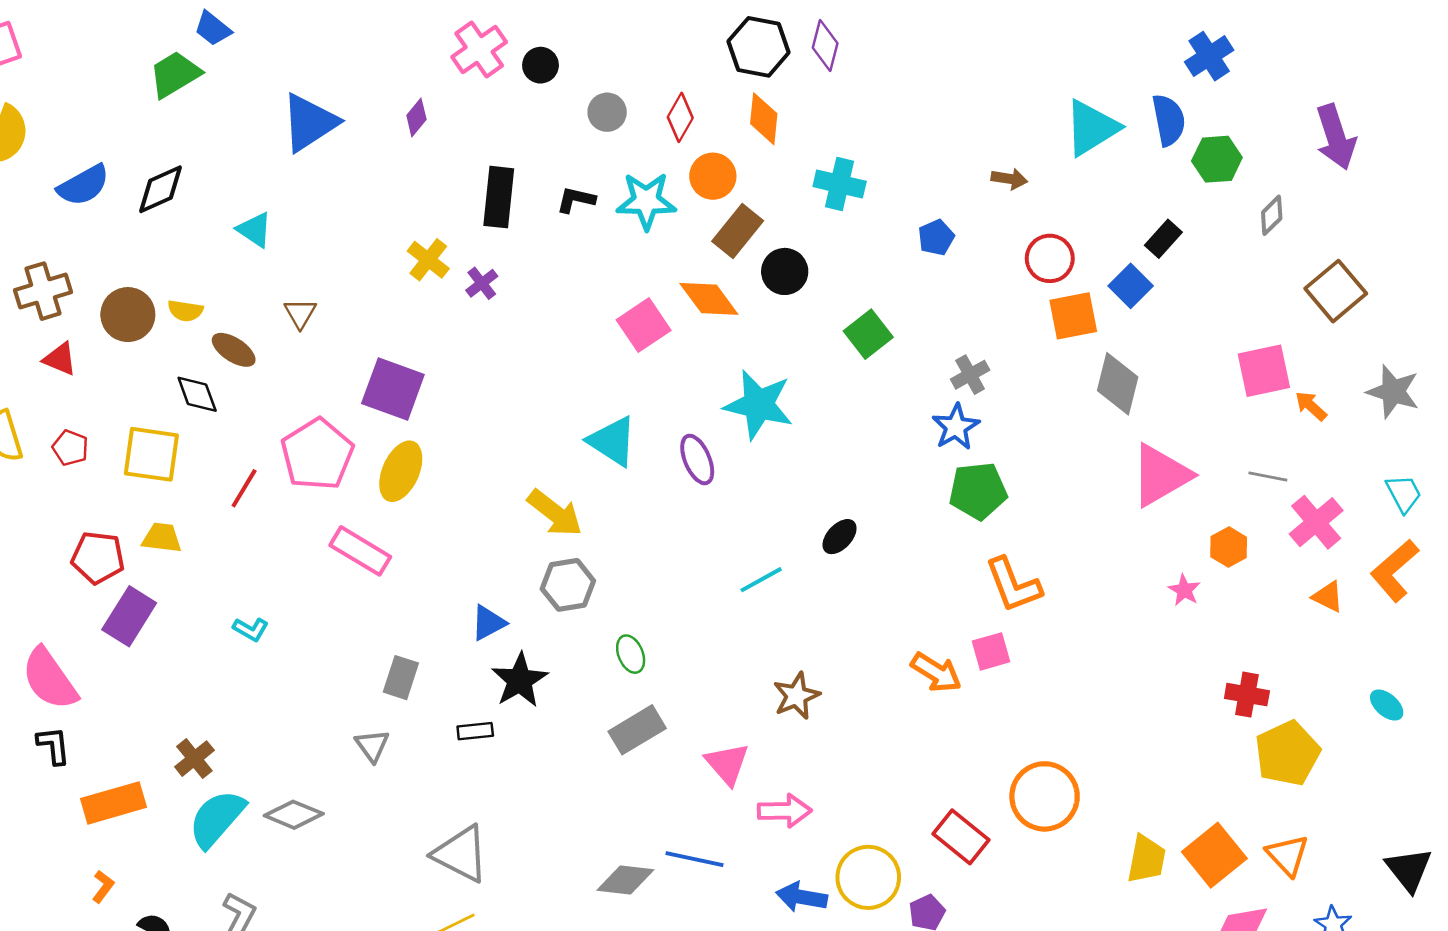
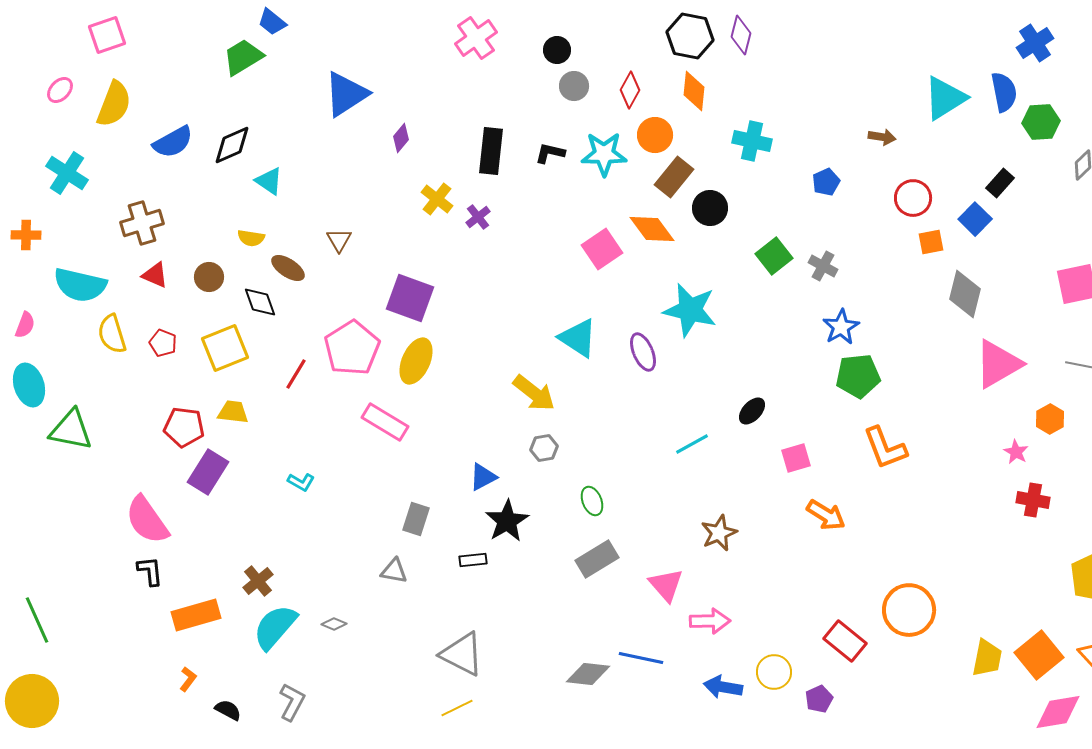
black circle: (540, 65) -> (557, 50), moved
purple diamond: (416, 117) -> (401, 138), moved
cyan triangle: (255, 230) -> (269, 181), moved
brown circle: (128, 315) -> (209, 277), moved, size x0.7
orange square: (1073, 316) -> (931, 242), size x0.7
gray cross: (970, 375) -> (823, 266), moved, turned -32
yellow square: (151, 454) -> (225, 348), turned -30
gray hexagon: (568, 585) -> (544, 448), size x0.7
pink square: (991, 651) -> (796, 458), moved
red cross: (1247, 695) -> (1033, 500), moved
gray triangle: (372, 745) -> (394, 571), turned -44
gray diamond: (294, 815) -> (334, 624), size x0.6
yellow circle: (868, 877) -> (774, 672), size x0.7

